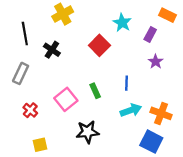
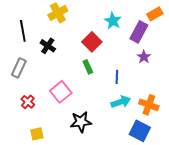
orange rectangle: (168, 15) -> (155, 14), turned -56
purple rectangle: (150, 35) -> (139, 32), size x1.5
green rectangle: (95, 91) -> (88, 67), moved

